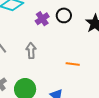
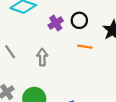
orange line: (73, 64) -> (85, 47), moved

